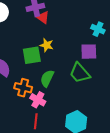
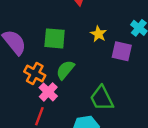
yellow star: (47, 45) -> (98, 34), moved
green trapezoid: (80, 73) -> (102, 98), moved

